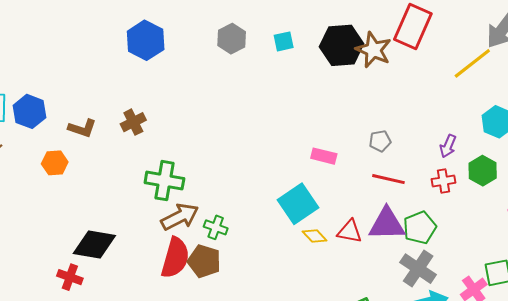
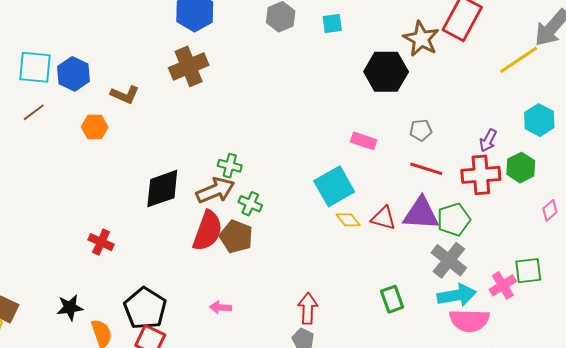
black hexagon: (342, 45) -> (386, 72), moved
brown cross: (133, 122) -> (189, 66), moved, size x1.5
green cross: (164, 181) -> (230, 166), moved, size x0.6
red cross: (443, 181) -> (481, 175), size x1.6
black diamond: (94, 244) -> (162, 189), moved, turned -33

